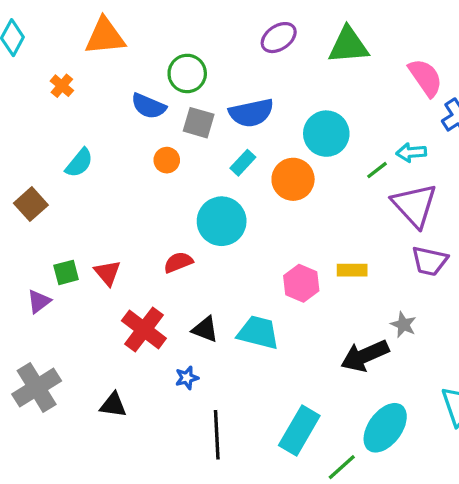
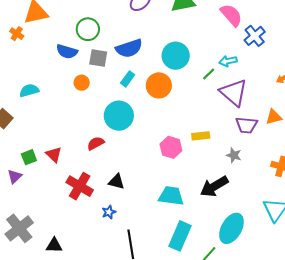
orange cross: (62, 86) -> (17, 34), moved
cyan semicircle: (79, 163) -> (29, 90), turned -138
gray star: (403, 325) -> (234, 155), moved
cyan trapezoid: (258, 333) -> (171, 196), moved
black triangle: (113, 405) -> (54, 245), moved

